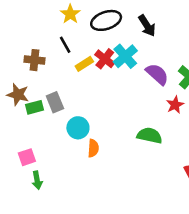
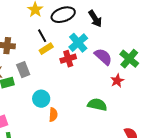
black line: (65, 45) -> (42, 36), moved
red cross: (105, 59) -> (68, 59), moved, turned 35
gray rectangle: (55, 102) -> (23, 70), moved

